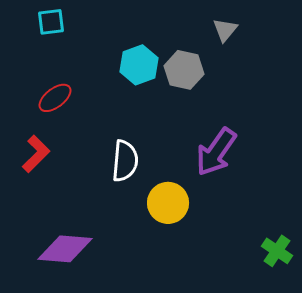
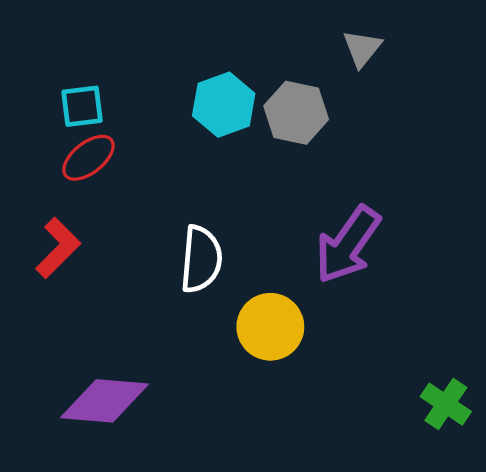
cyan square: (51, 22) -> (82, 106), moved

